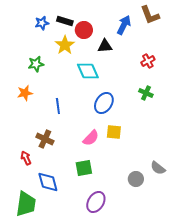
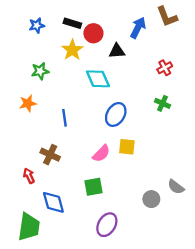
blue star: (42, 23) -> (37, 25), moved

